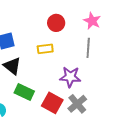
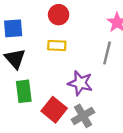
red circle: (56, 23) -> (59, 15), moved
green rectangle: (24, 92) -> (24, 91), turned 48

